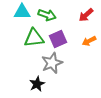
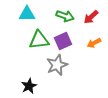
green arrow: (47, 15) -> (65, 16), moved
black star: (37, 84) -> (29, 86), moved

